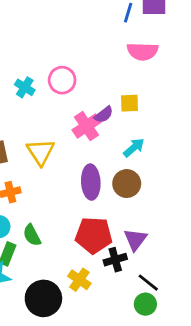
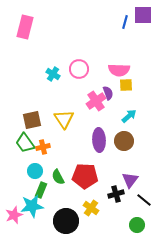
pink semicircle: (143, 51) -> (119, 70), moved
purple semicircle: (104, 115) -> (108, 93), turned -72
red pentagon: (94, 235) -> (85, 176), moved
black line: (148, 283) -> (144, 200), moved

